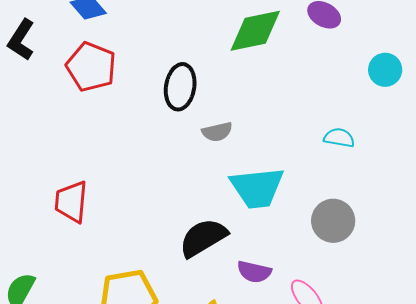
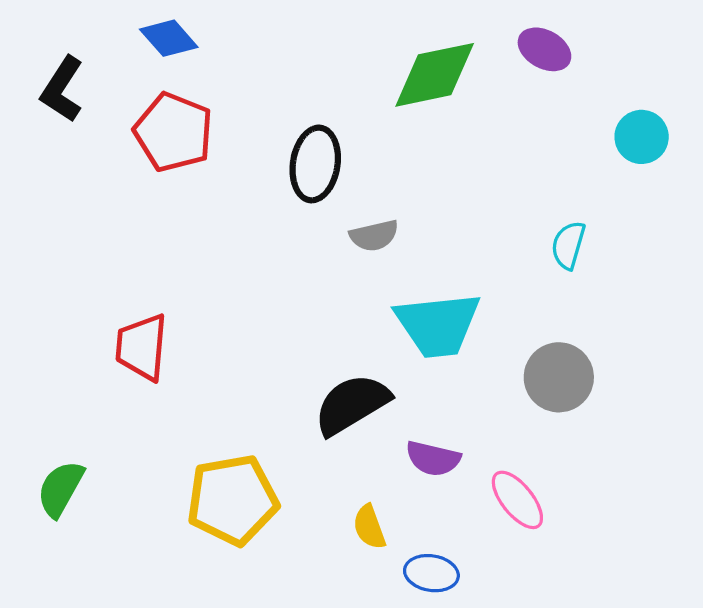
cyan semicircle: (339, 138) -> (568, 245), turned -84

